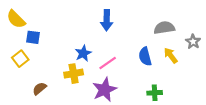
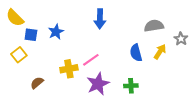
blue star: (83, 53) -> (56, 32), moved
yellow arrow: (171, 55) -> (160, 52), turned 70
pink line: (108, 63) -> (91, 60), moved
green cross: (155, 93) -> (131, 86), moved

